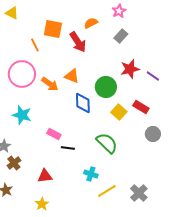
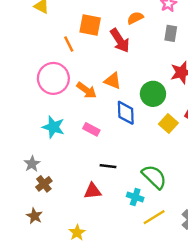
gray rectangle: (121, 36) -> (171, 33), turned -32
pink rectangle: (54, 134) -> (91, 129), moved
green semicircle: (107, 143) -> (154, 177), moved
red triangle: (45, 176) -> (93, 191), moved

